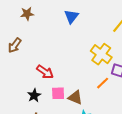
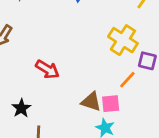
pink square: (58, 93) -> (111, 104), moved
black star: (34, 95) -> (21, 108), moved

